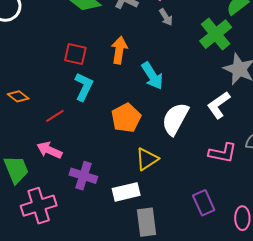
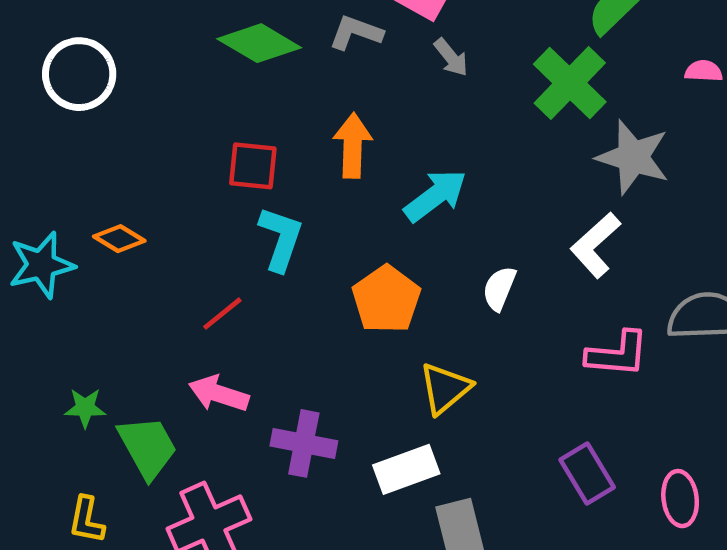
cyan arrow: (152, 76) -> (435, 196), turned -88
orange diamond: (18, 96) -> (119, 239), moved
white semicircle: (175, 119) -> (499, 288), size x0.6

